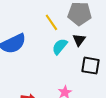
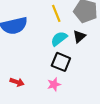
black square: (91, 66) -> (61, 62), moved

